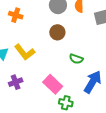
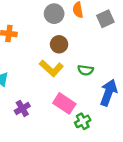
yellow L-shape: (25, 52) -> (51, 68), moved
green cross: (66, 103) -> (83, 121), turned -32

